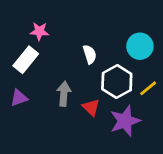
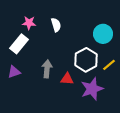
white semicircle: (90, 54) -> (56, 25), moved
red triangle: (91, 107) -> (67, 79), turned -40

